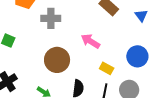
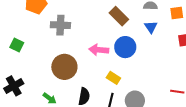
pink arrow: (90, 41) -> (99, 50), turned -30
blue circle: (137, 56) -> (125, 47), moved

